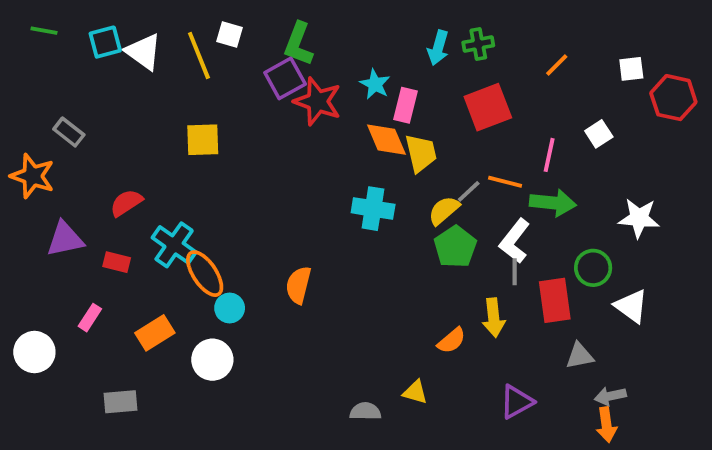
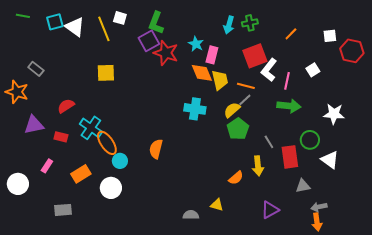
orange line: (505, 182) -> (246, 86), moved
white L-shape: (515, 241) -> (269, 70), moved
gray line: (515, 272) -> (269, 142), turned -32

